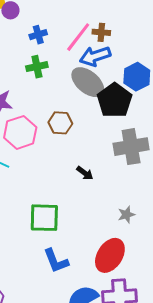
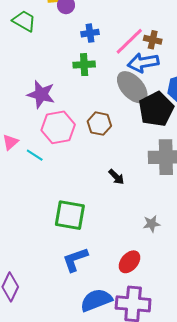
red ellipse: (110, 255) -> (129, 262), size x0.7
blue L-shape: (56, 261) -> (75, 259), turned 84

